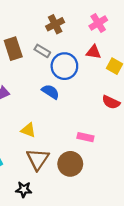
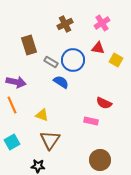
gray rectangle: (42, 51) -> (51, 62), moved
red semicircle: (111, 102) -> (104, 103), moved
brown circle: (70, 164) -> (100, 160), moved

